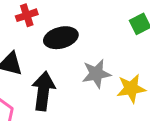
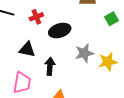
black arrow: (43, 91) -> (50, 66), size x0.7

